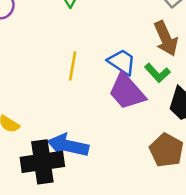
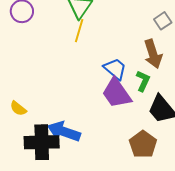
yellow line: (73, 66) -> (79, 31), moved
green L-shape: (157, 73) -> (143, 81), turned -120

